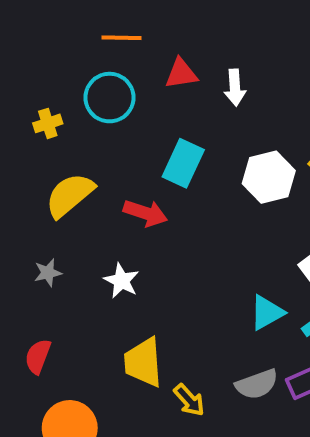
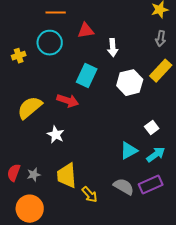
white arrow: (235, 88) -> (113, 48), moved
yellow semicircle: (70, 195) -> (30, 108), moved
gray star: (48, 273) -> (34, 175), moved
gray semicircle: (257, 384) -> (124, 187), turned -130

